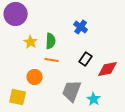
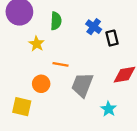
green semicircle: (51, 41) -> (56, 21), moved
black rectangle: (86, 59) -> (112, 38), moved, turned -48
gray trapezoid: (72, 91) -> (82, 85), moved

